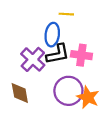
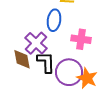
black L-shape: (58, 54) -> (46, 62), moved, turned -80
brown diamond: (20, 93) -> (22, 59), moved

